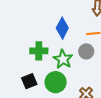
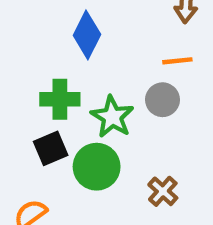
blue diamond: (62, 28) -> (87, 35), moved
black square: (29, 81) -> (51, 148), moved

